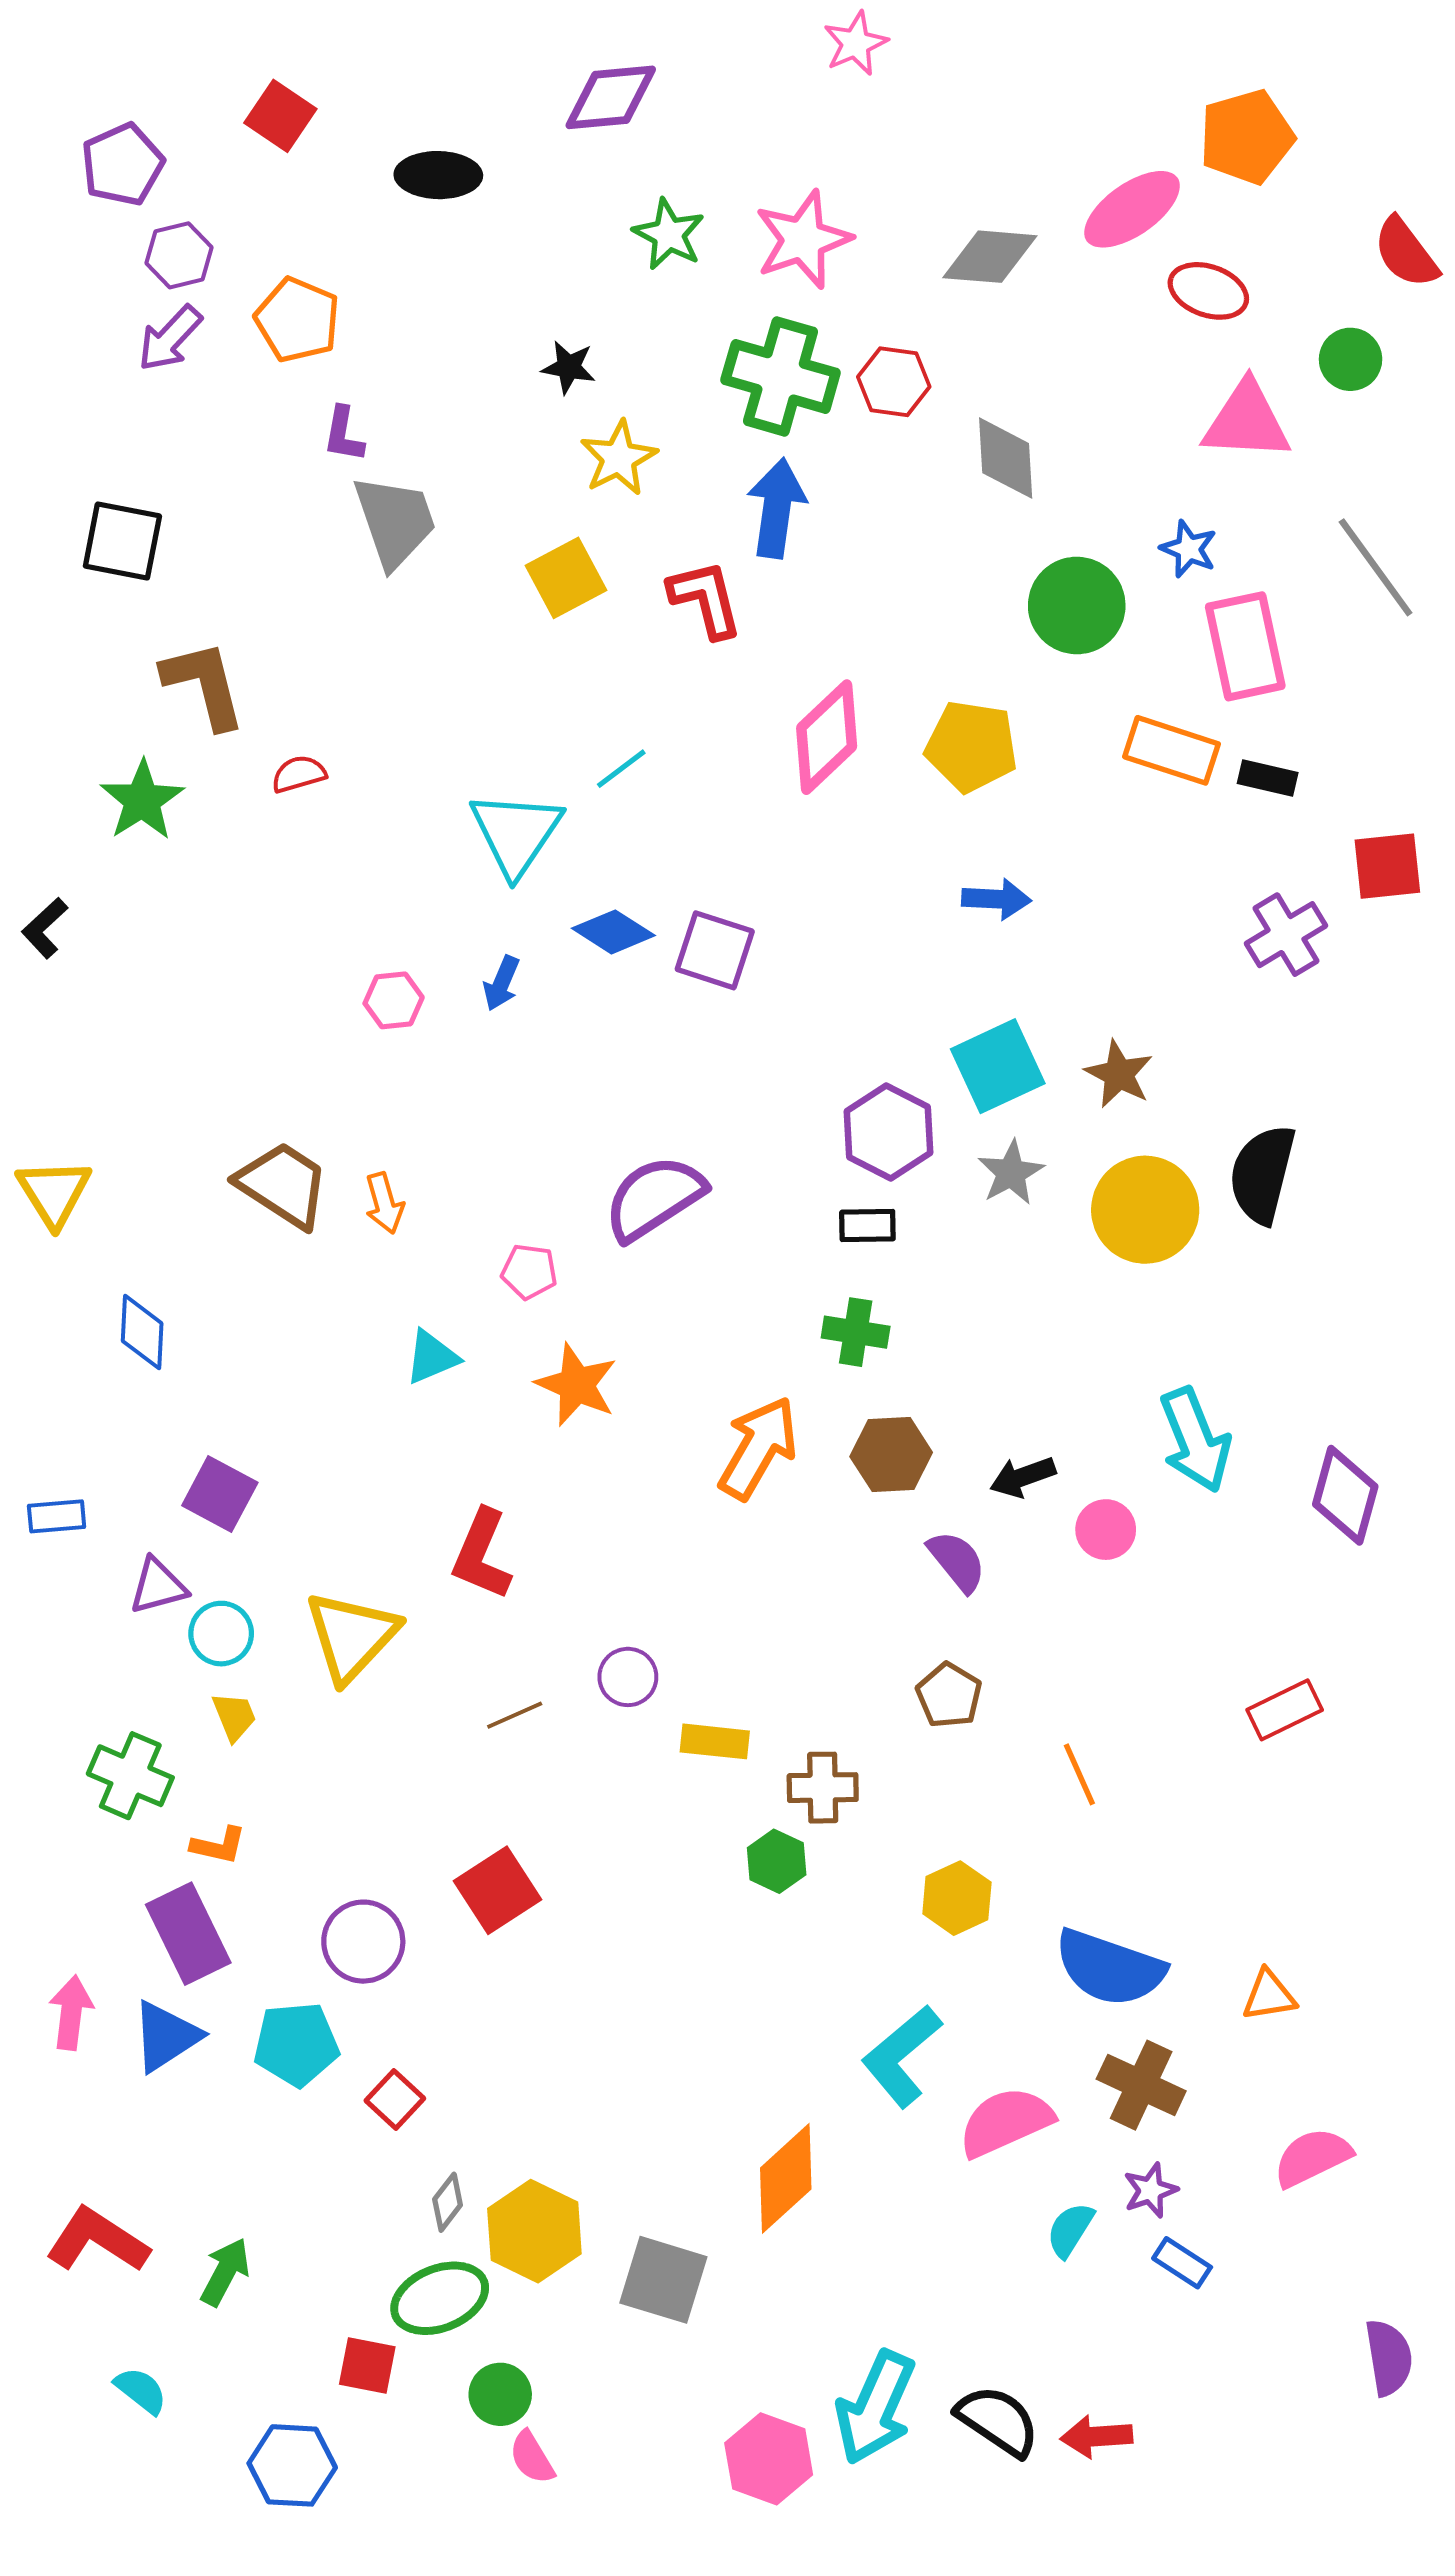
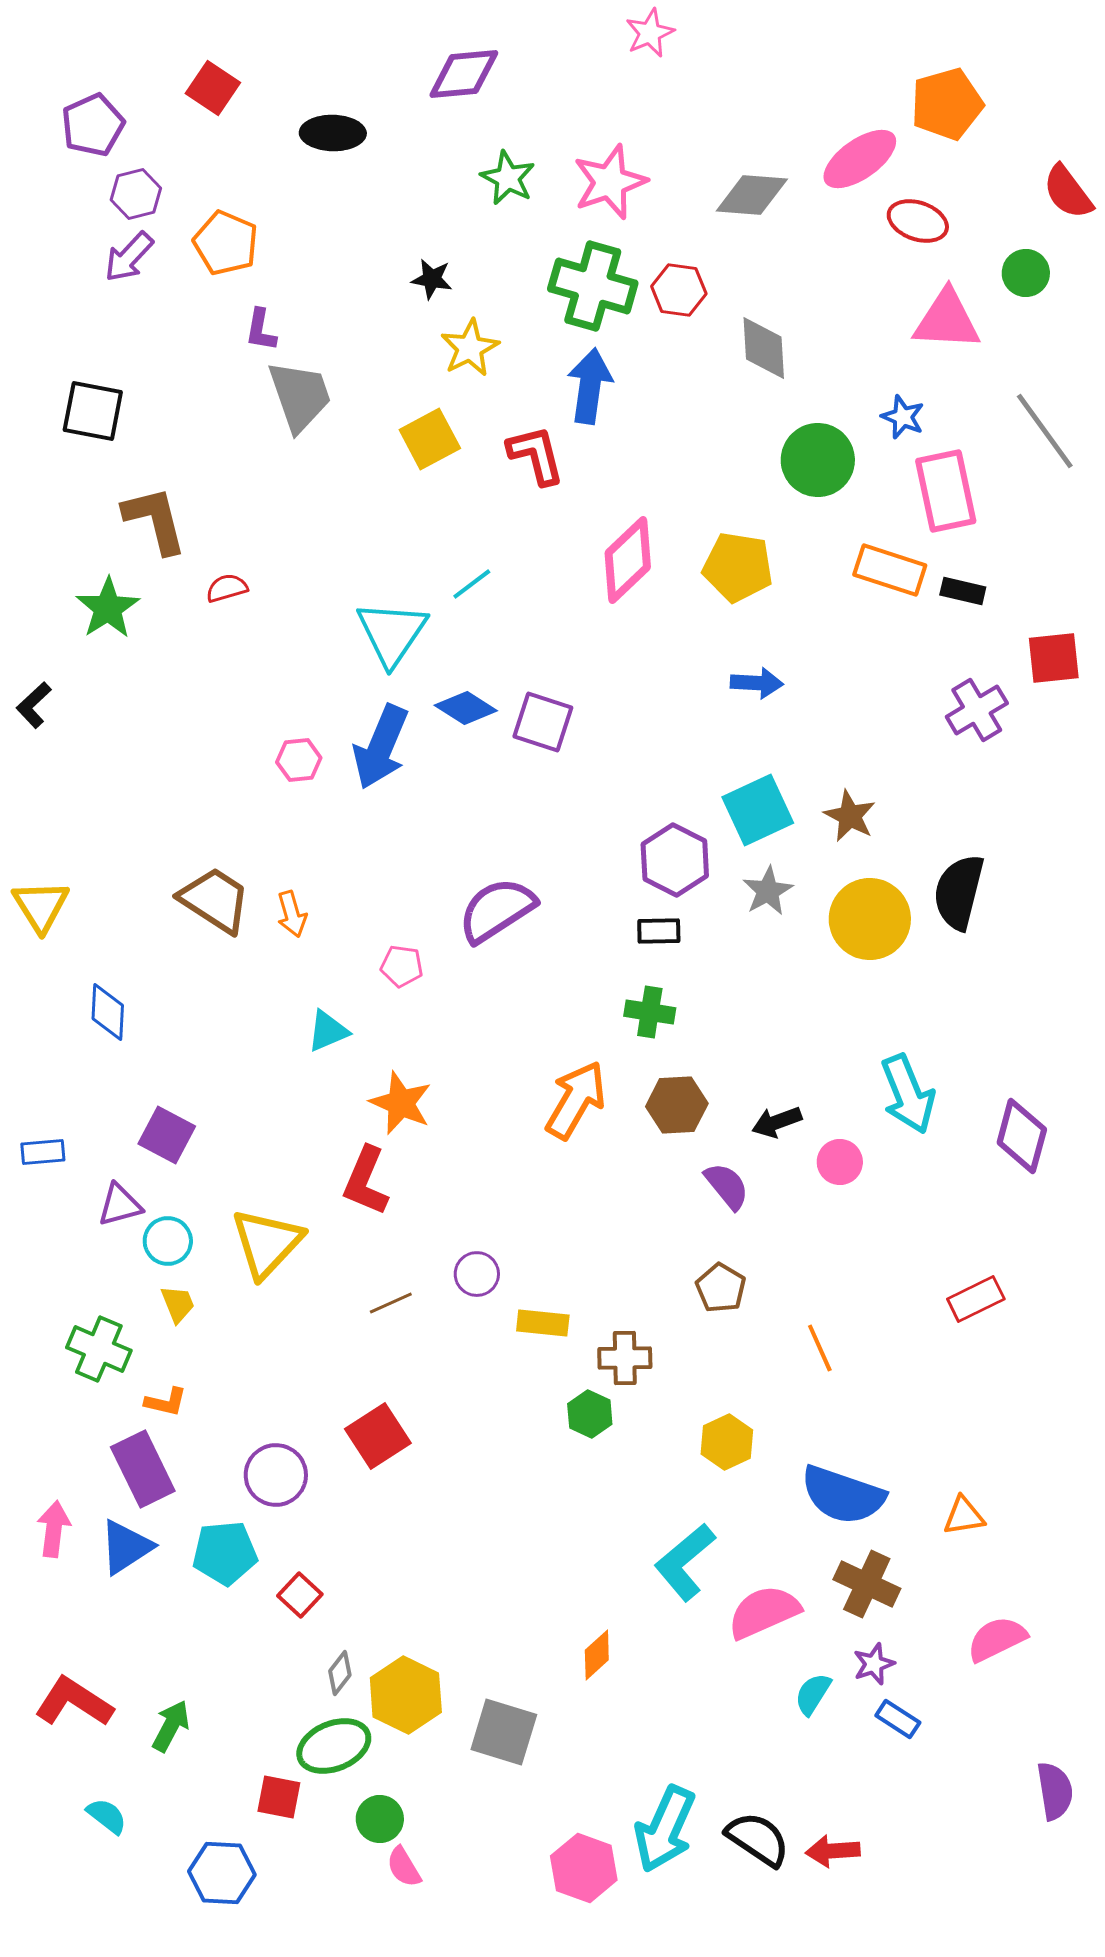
blue arrow: (502, 983) -> (381, 747), size x2.0
orange star: (577, 1385) -> (401, 1103), moved
orange diamond: (786, 2178) -> (597, 1655), size x0.6

